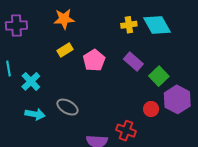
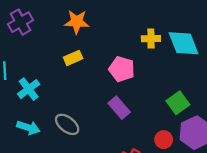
purple cross: (16, 26) -> (21, 22), turned -35
pink pentagon: (94, 60) -> (122, 69), moved, turned -30
purple rectangle: (133, 61) -> (119, 108), moved

